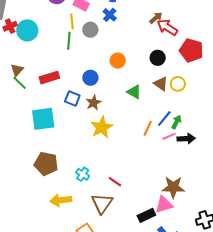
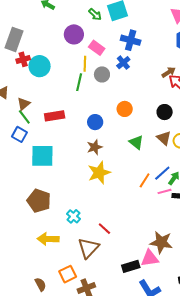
blue square: (72, 99) -> (20, 134), moved

